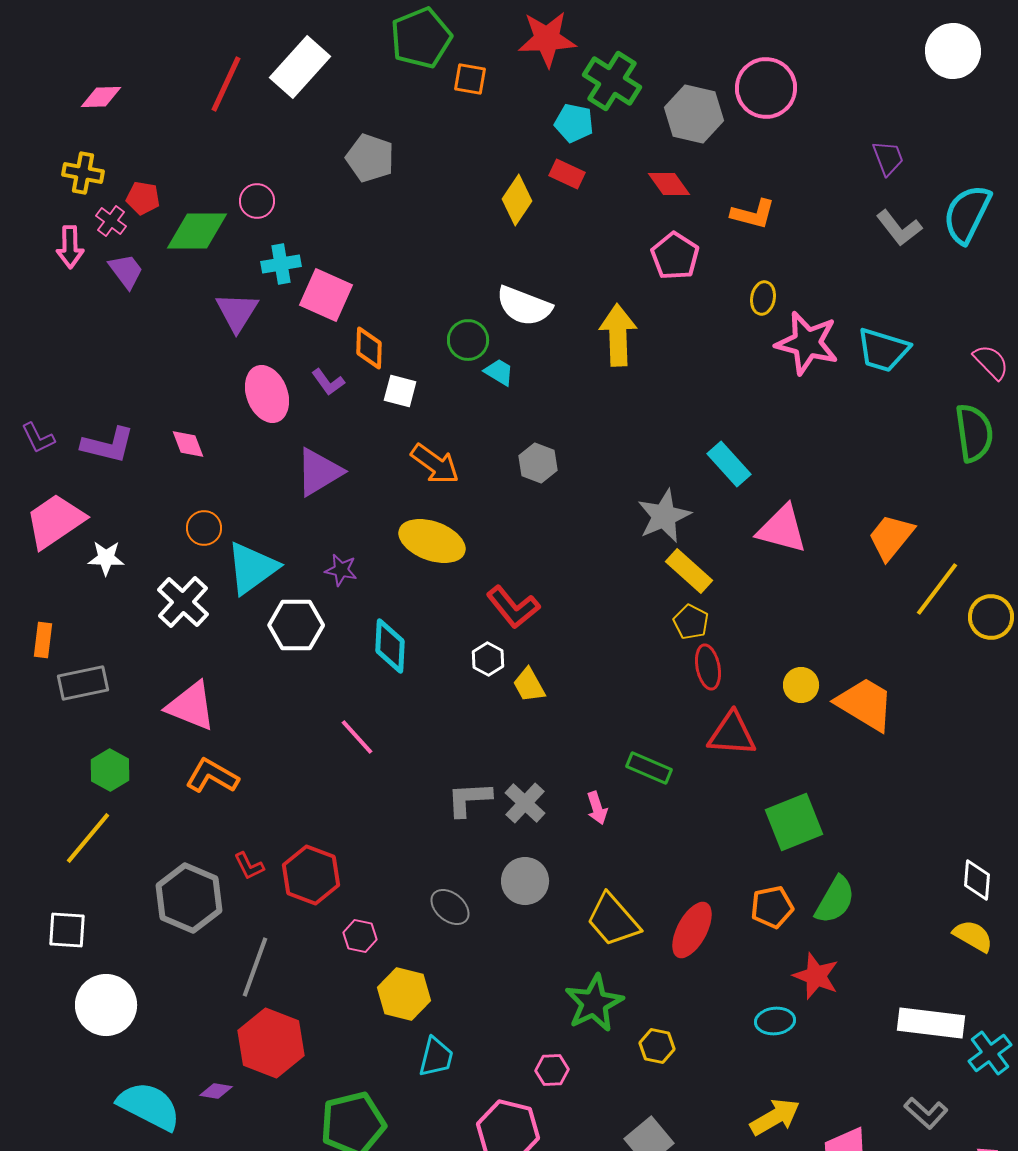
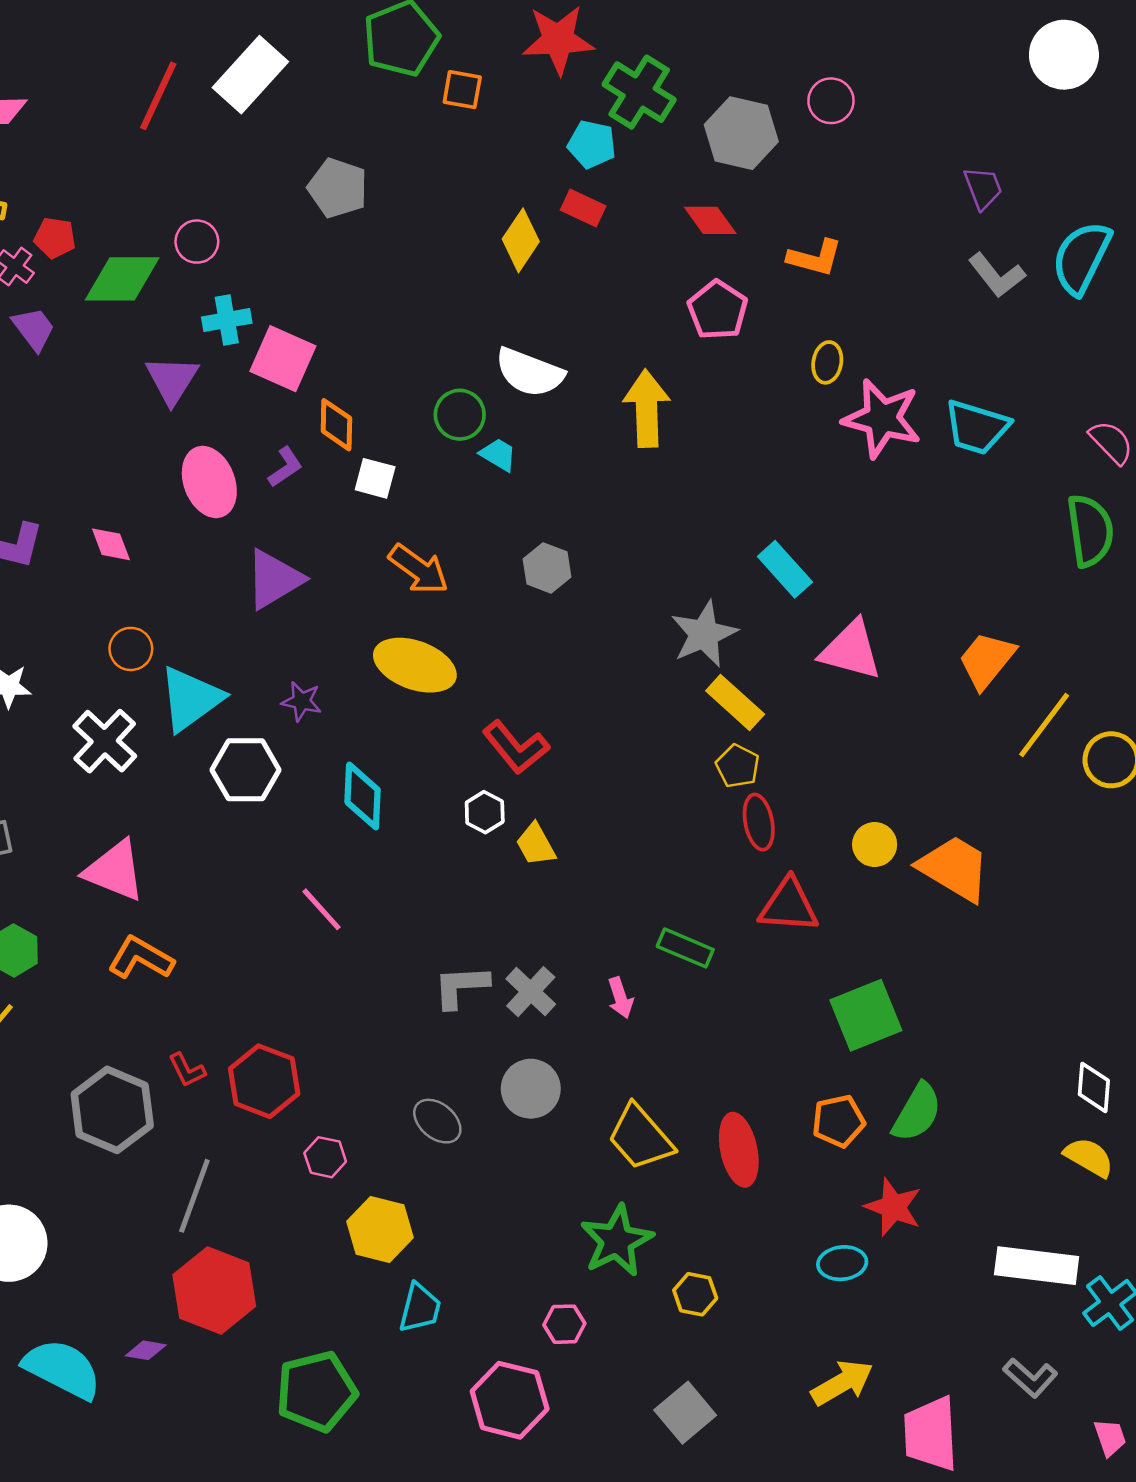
pink circle: (766, 88) -> (831, 101), size x0.6
purple L-shape: (328, 382) -> (285, 467), turned -88
red ellipse: (692, 930) -> (739, 1150), turned -40

